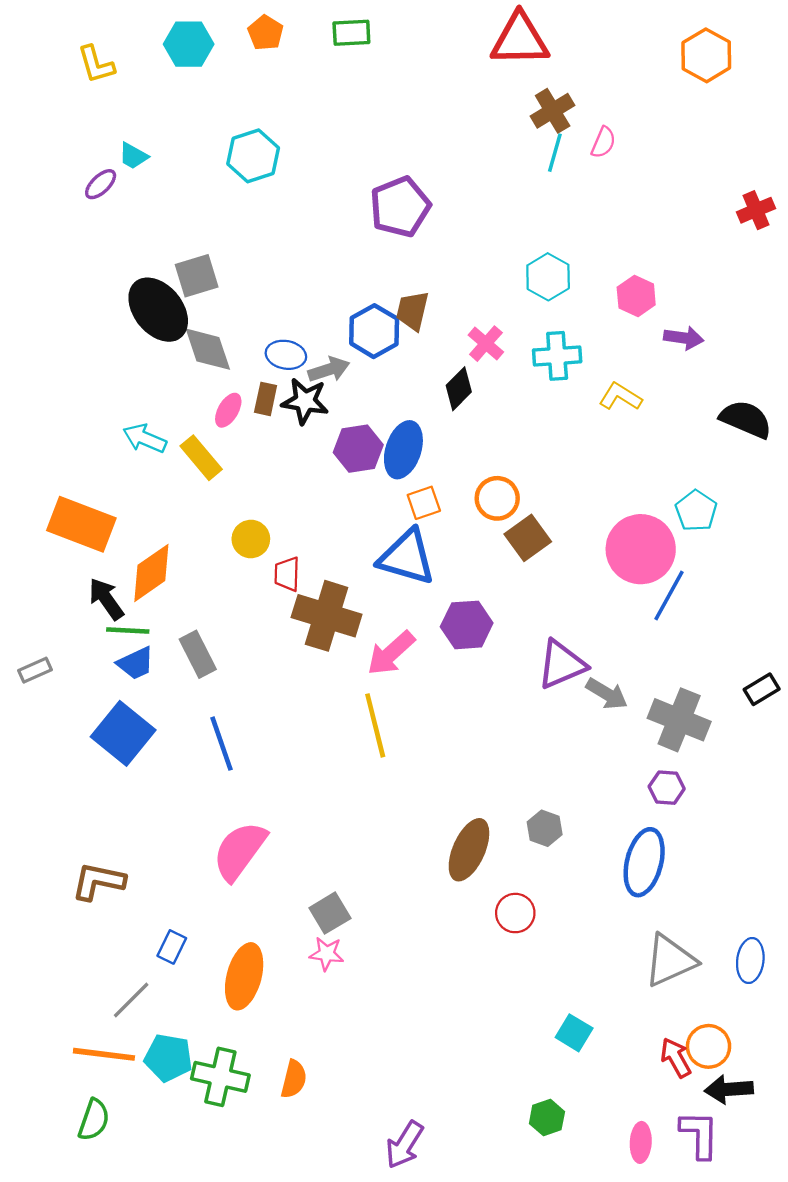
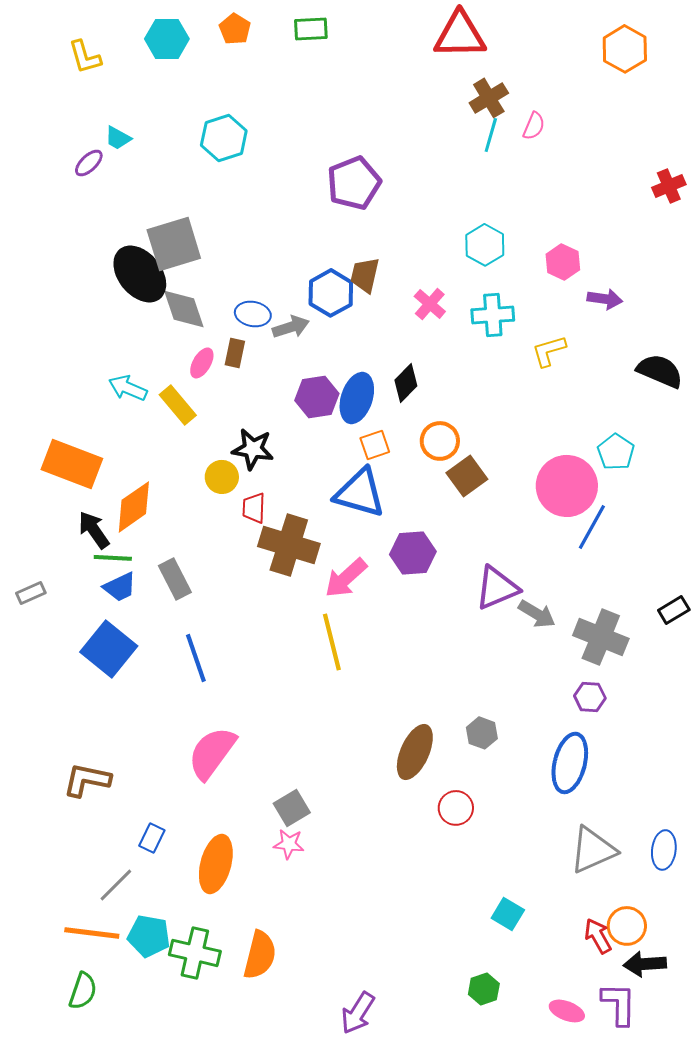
gray square: (197, 276) -> (174, 244), size x1.4
black diamond: (459, 389) -> (406, 383), moved
yellow L-shape: (620, 397) -> (549, 351), turned -48
black star: (305, 401) -> (253, 449), moved
orange semicircle: (294, 1079) -> (260, 955), size x1.4
pink ellipse: (641, 1142) -> (567, 1011), turned -72

